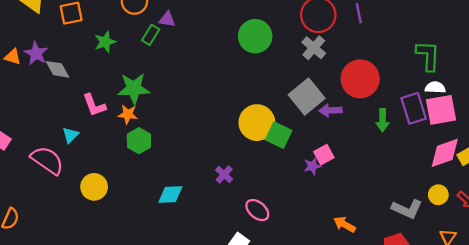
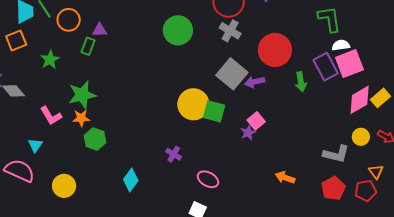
cyan diamond: (170, 194) -> (131, 180), turned -40

